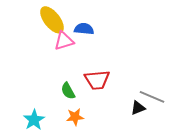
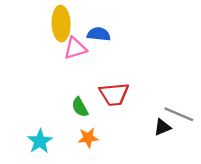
yellow ellipse: (52, 20) -> (61, 24), turned 36

